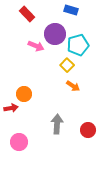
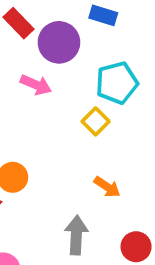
purple circle: (55, 34) -> (59, 42), moved
orange arrow: (73, 86) -> (107, 187), moved

